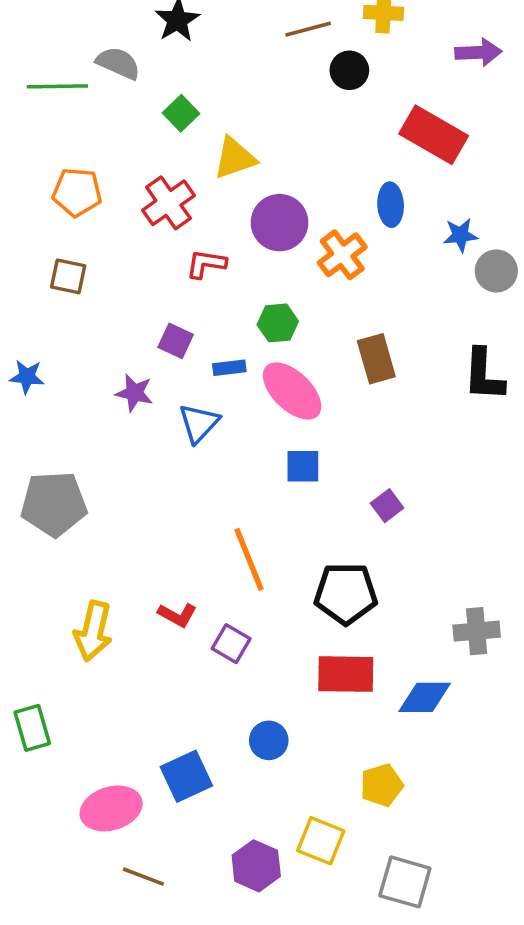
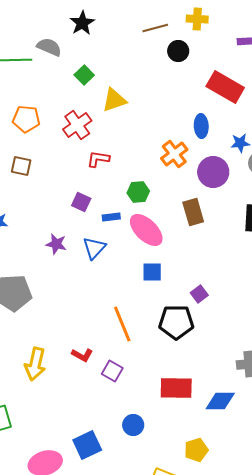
purple circle: (280, 223) -> (213, 172), moved
purple star: (134, 393) -> (56, 244), moved
black pentagon: (346, 593) -> (176, 322), moved

